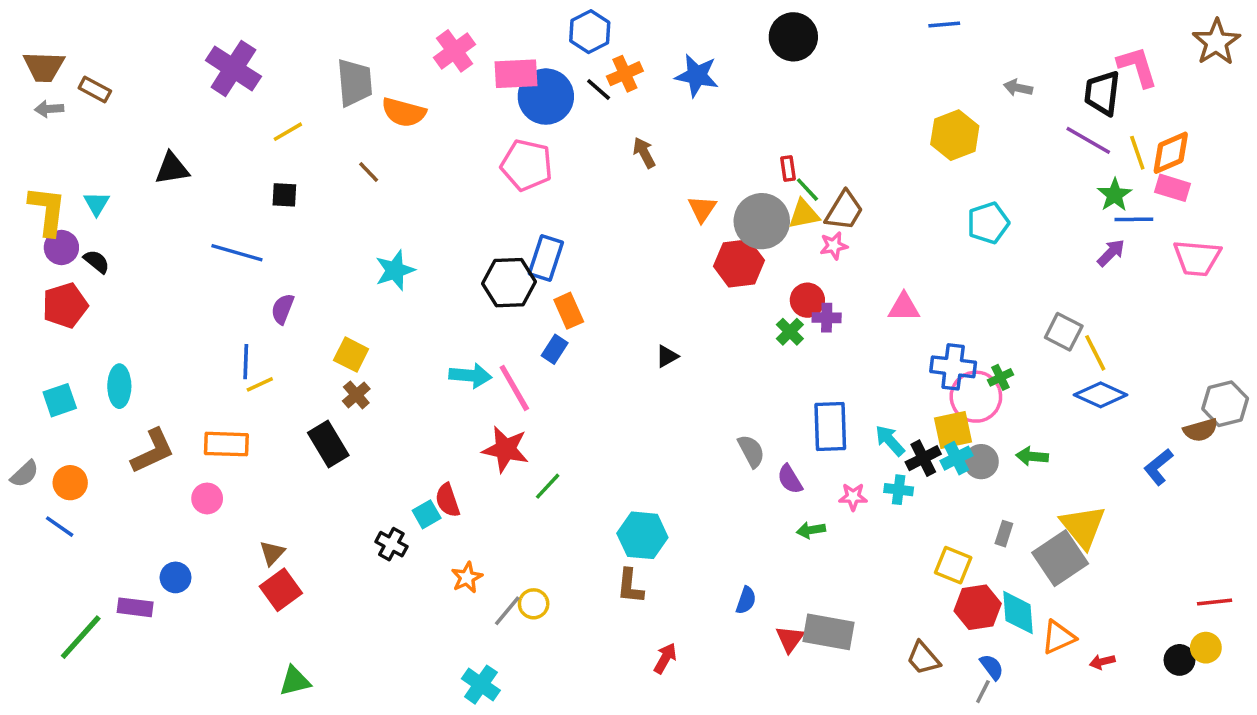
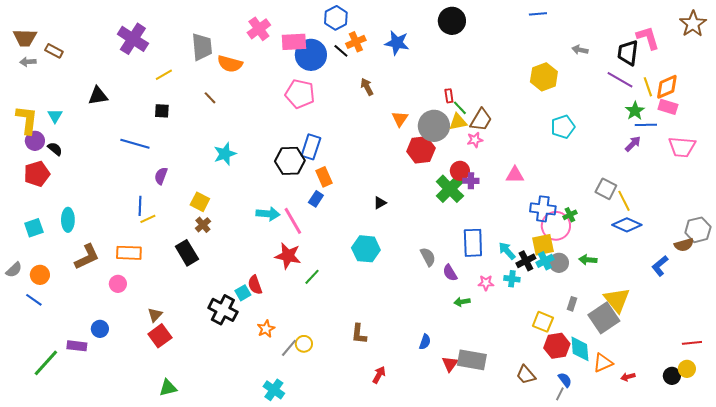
green cross: (790, 332) -> (450, 189), size x1.8
cyan hexagon: (642, 535) -> (366, 249), moved
black cross: (391, 544) -> (223, 310), size x1.6

